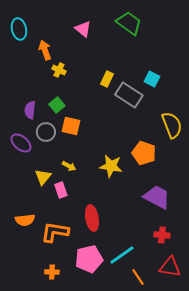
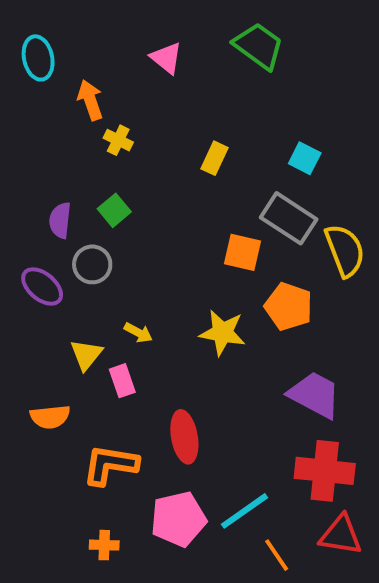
gray rectangle: (129, 95) -> (289, 218), moved
orange square: (71, 126) -> (243, 252), moved
orange semicircle: (25, 220) -> (50, 417), moved
red cross: (162, 235) -> (325, 471), size x1.8

